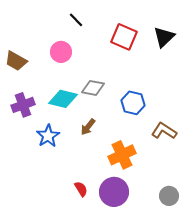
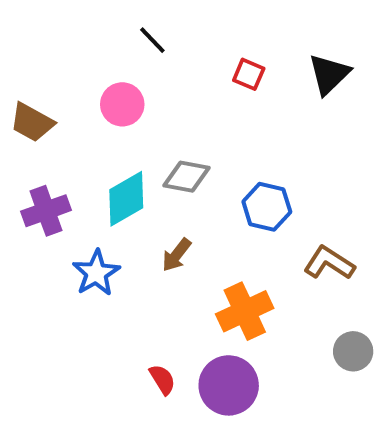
red square: (124, 37) -> (249, 74), size x0.6
cyan diamond: (63, 99) -> (126, 199), turned -44
gray circle: (169, 196) -> (353, 351), moved

